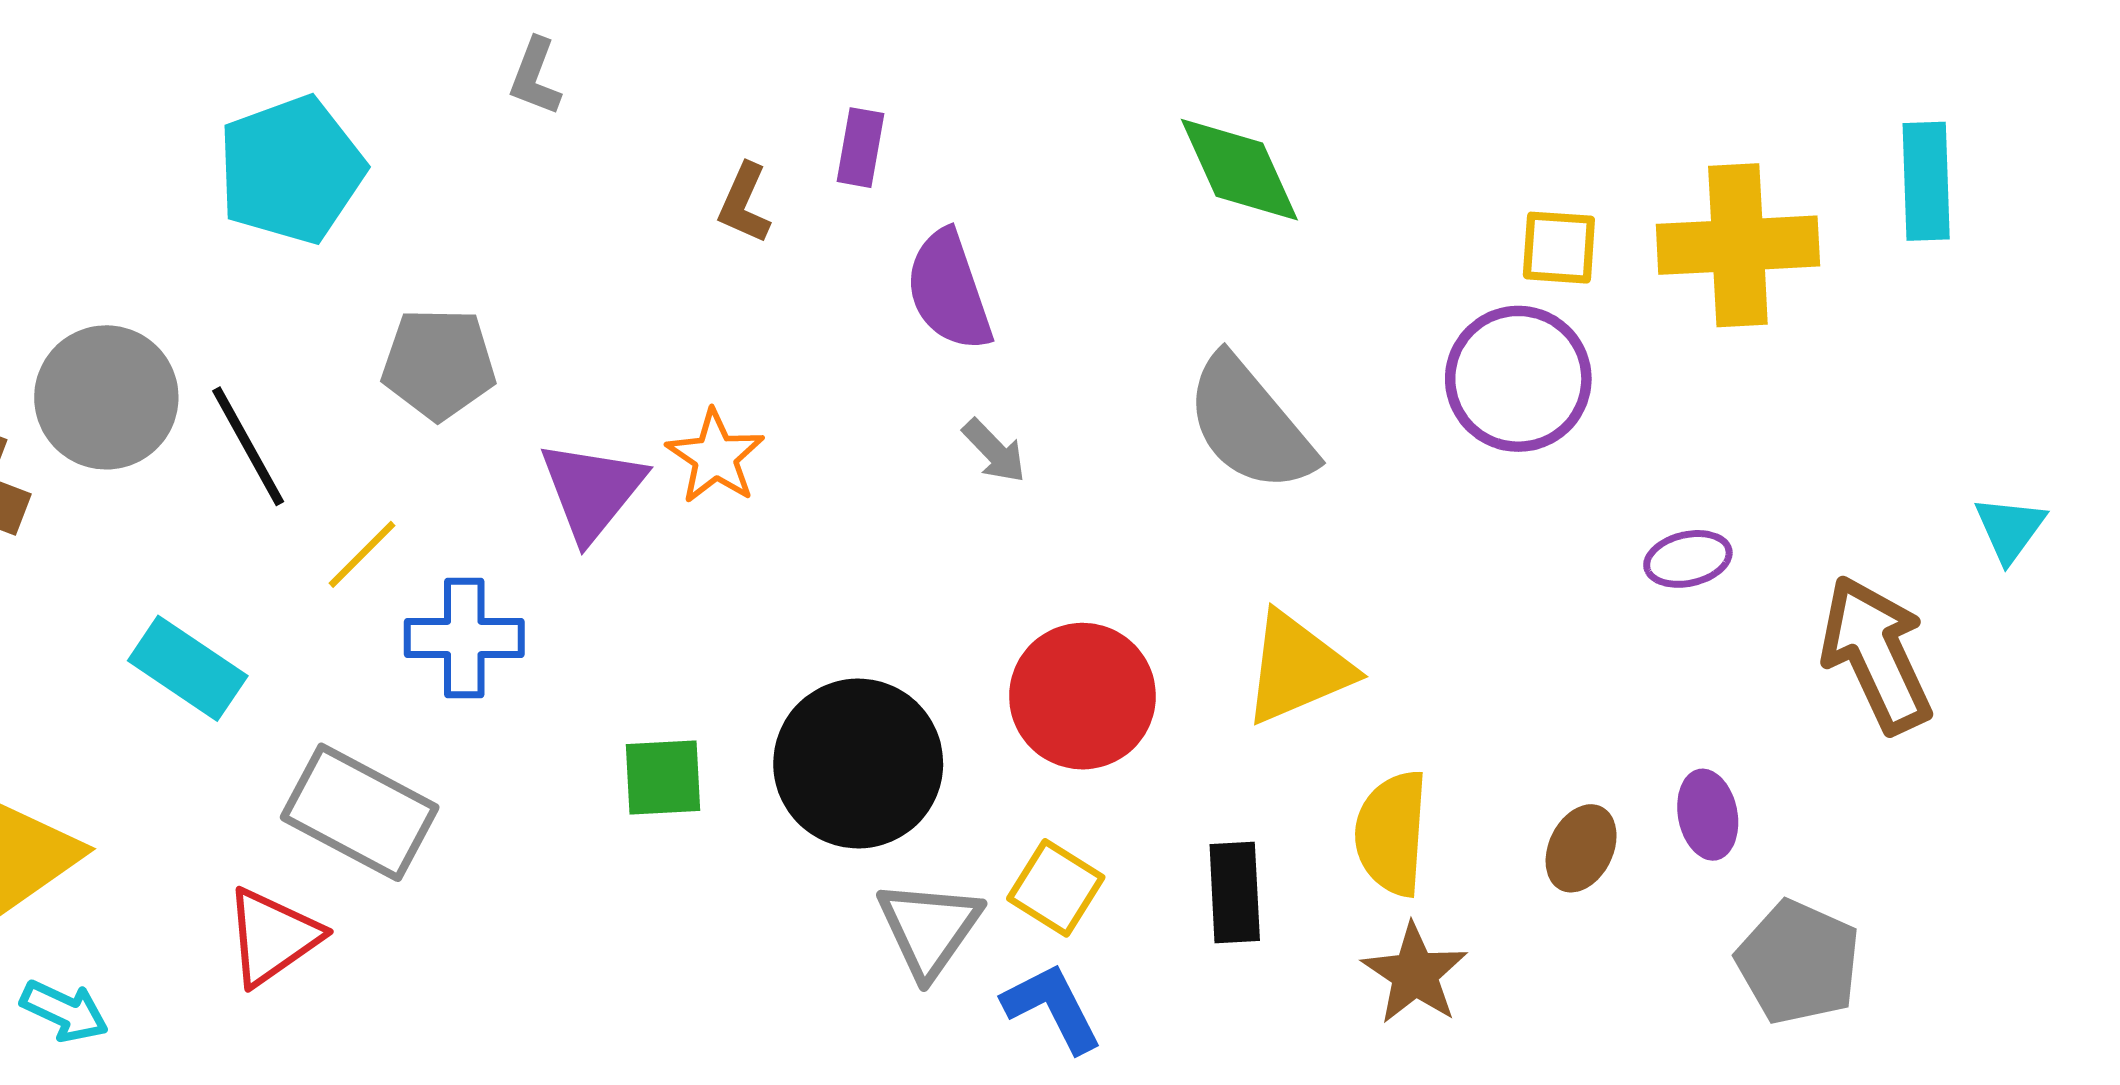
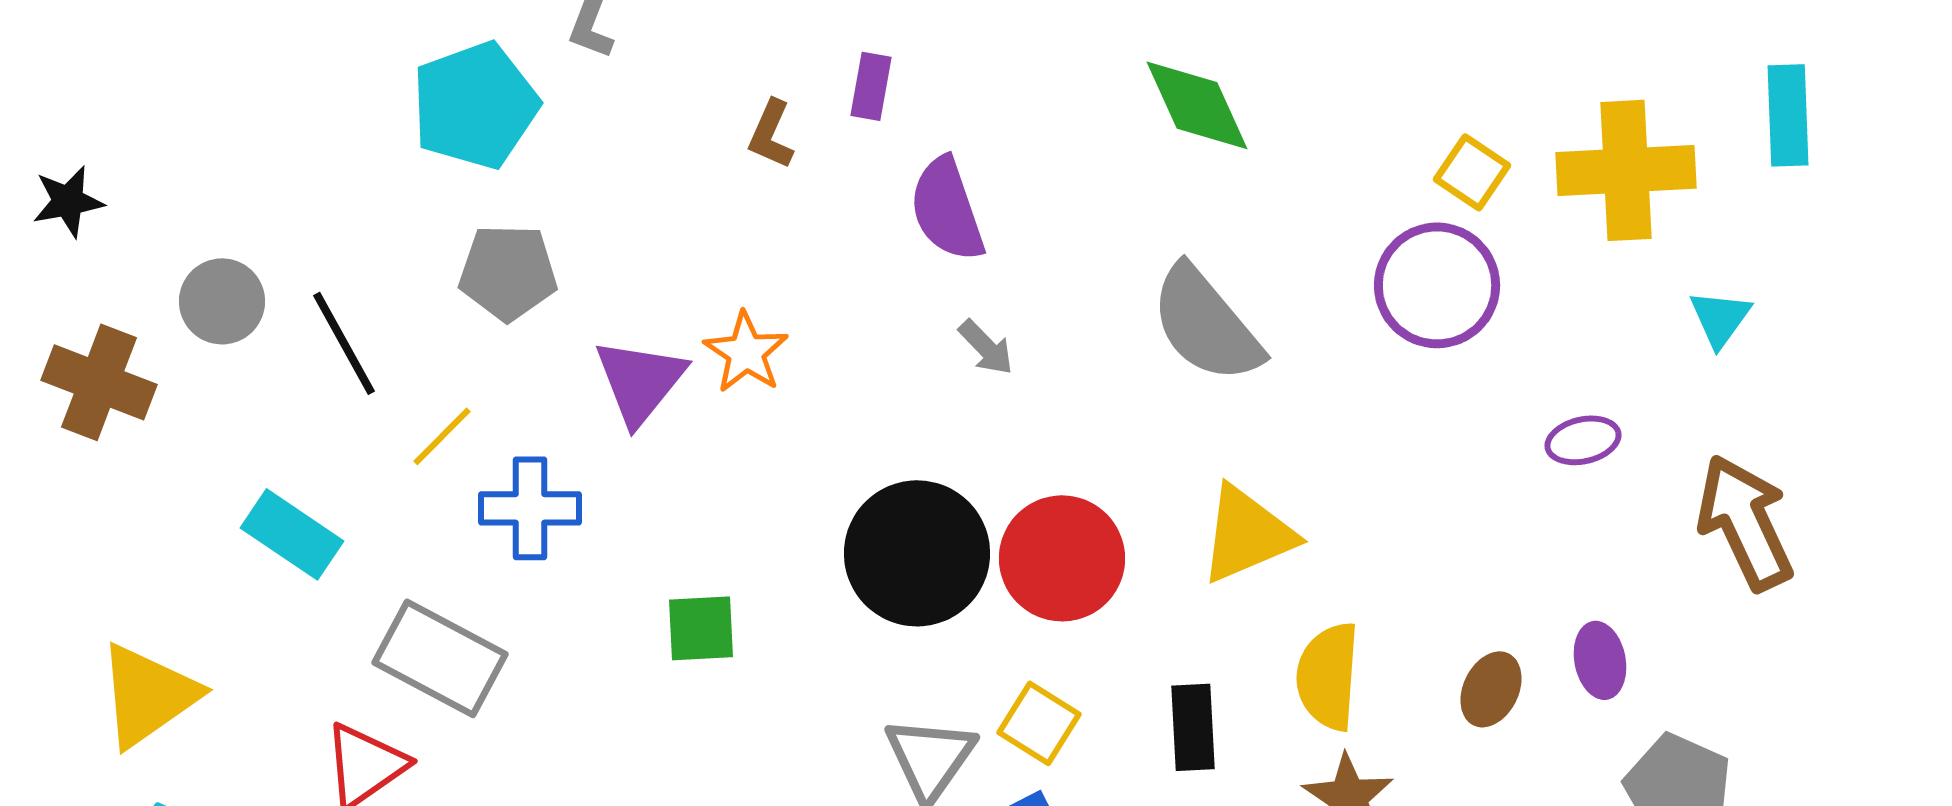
cyan pentagon: (291, 170) -> (475, 105), moved
yellow square: (1559, 248) -> (1472, 172), turned 30
gray circle: (106, 397) -> (222, 301), size x0.7
cyan triangle: (2010, 529) -> (1720, 318), moved
black circle: (858, 763) -> (917, 553), moved

